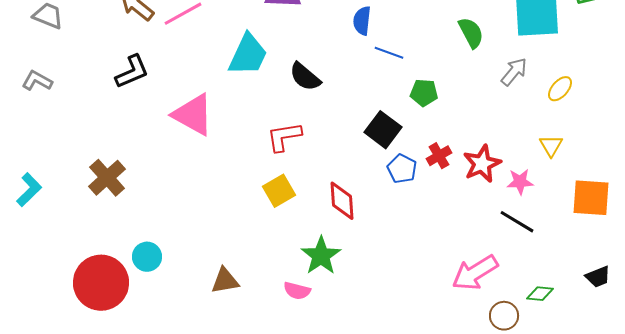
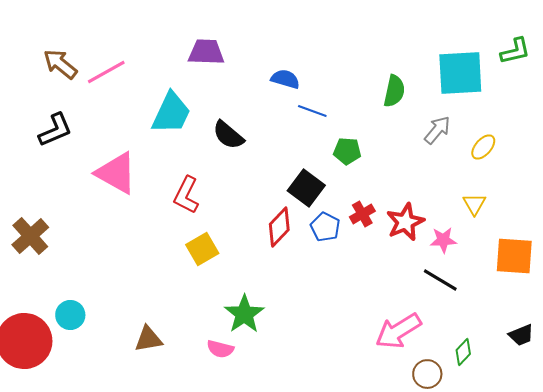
blue semicircle: (362, 21) -> (285, 79), turned 100
green semicircle: (471, 33) -> (394, 91), turned 40
red L-shape: (284, 137) -> (186, 195), moved, turned -54
red diamond: (342, 201) -> (279, 227), moved, turned 48
green diamond: (540, 294) -> (463, 352), turned -52

